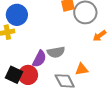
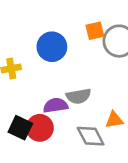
blue circle: (17, 15) -> (52, 47), moved
purple semicircle: (39, 59) -> (56, 105), turned -126

